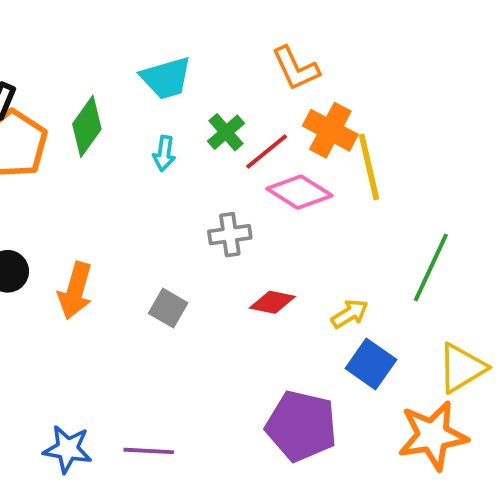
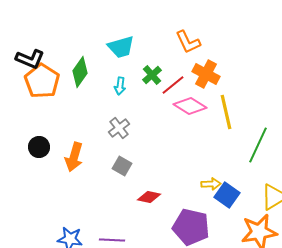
yellow line: (369, 167) -> (226, 112), moved
gray cross: (230, 235) -> (119, 128), moved, turned -30
red diamond: (272, 302) -> (149, 197), moved
yellow arrow: (350, 314) -> (211, 184), moved, turned 30

